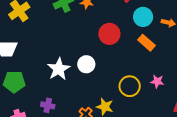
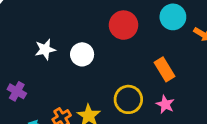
orange rectangle: (146, 43) -> (165, 69), moved
white star: (59, 69) -> (45, 49), size x0.7

